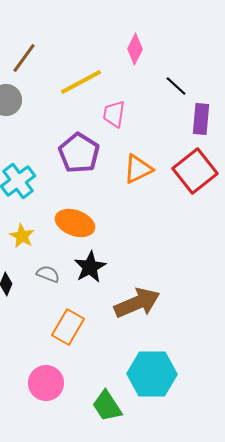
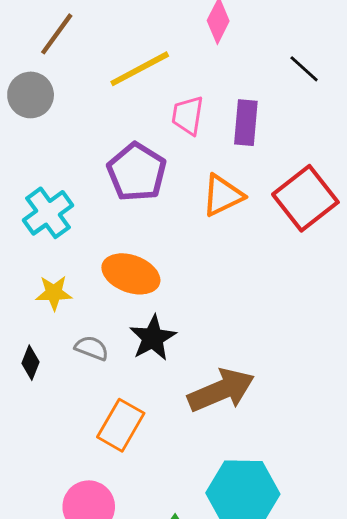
black line: (176, 86) -> (304, 69), moved
purple rectangle: (201, 119) -> (246, 123), moved
yellow star: (22, 236) -> (54, 293), turned -30

